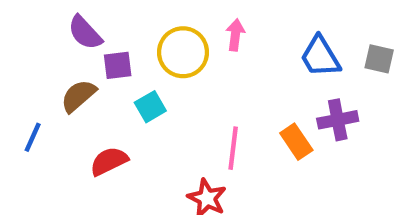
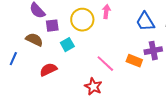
brown semicircle: (78, 96) -> (34, 40), turned 66
orange rectangle: (296, 142) -> (134, 61), turned -35
pink line: (233, 148) -> (105, 64), turned -54

